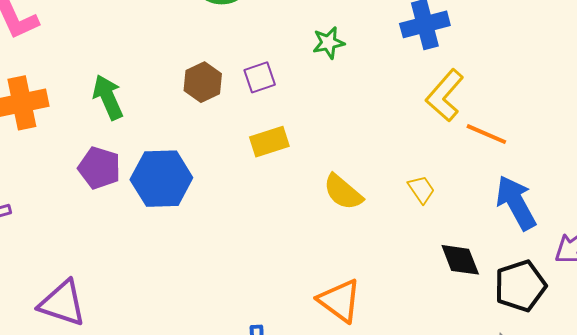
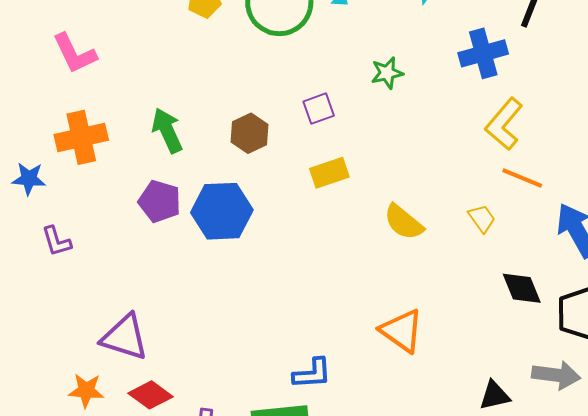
brown hexagon: (203, 82) -> (250, 133), moved
orange line: (486, 134) -> (522, 178), moved

